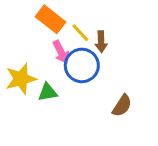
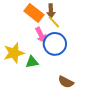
brown arrow: (101, 42) -> (51, 11), moved
brown semicircle: (122, 106) -> (66, 82), moved, turned 84

